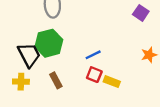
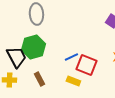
red square: (94, 75) -> (86, 65), moved, size x1.5
yellow rectangle: (112, 82) -> (73, 81), moved

